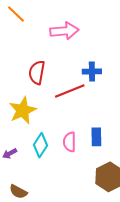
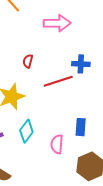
red semicircle: (37, 72) -> (28, 61), size x0.6
pink semicircle: (70, 142) -> (57, 144), moved

